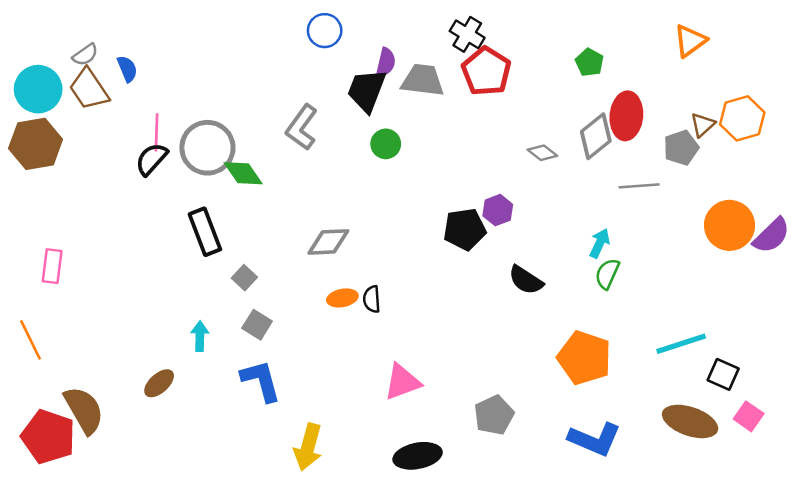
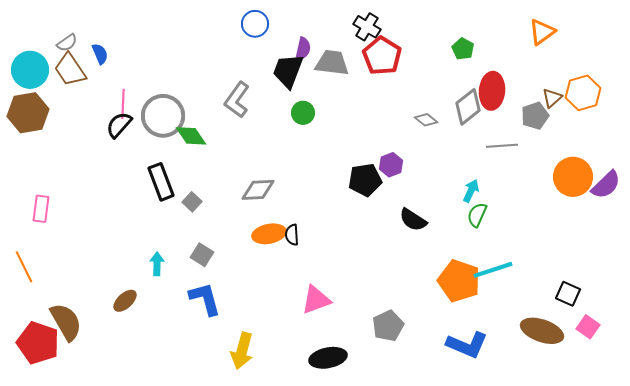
gray square: (244, 278) -> (192, 202), moved
orange ellipse: (342, 298) -> (269, 234), size x1.4
cyan line: (681, 344) -> (493, 270), moved

